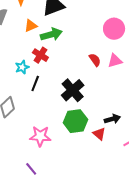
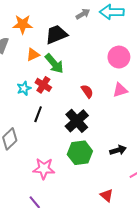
green arrow: (51, 34) -> (54, 63), turned 65
red semicircle: (95, 60) -> (87, 91), moved
cyan star: (22, 67) -> (24, 88), moved
red triangle: (99, 134) -> (107, 195), moved

